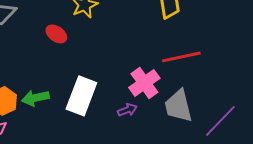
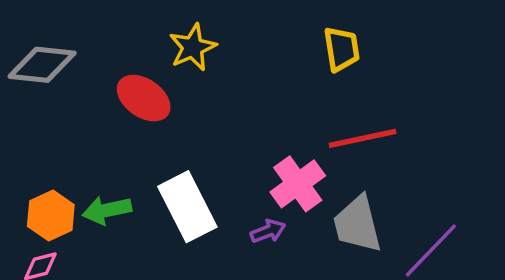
red ellipse: (56, 34) -> (144, 98), size x1.4
white rectangle: (81, 96) -> (187, 207), turned -48

